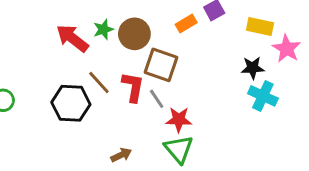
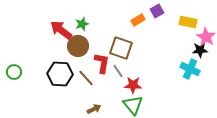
brown circle: (134, 34) -> (78, 46), moved
black star: (253, 68) -> (200, 50), moved
brown line: (99, 83) -> (86, 78), moved

